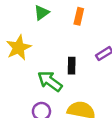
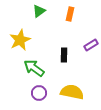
green arrow: (50, 81) -> (34, 68), moved

